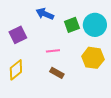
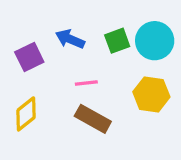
blue arrow: (45, 14) -> (70, 39), moved
brown rectangle: (57, 73) -> (93, 119), size x1.5

